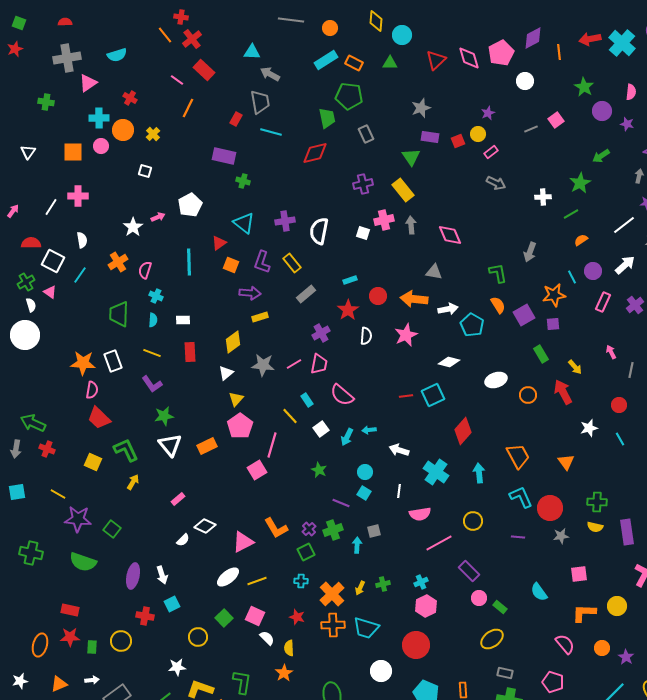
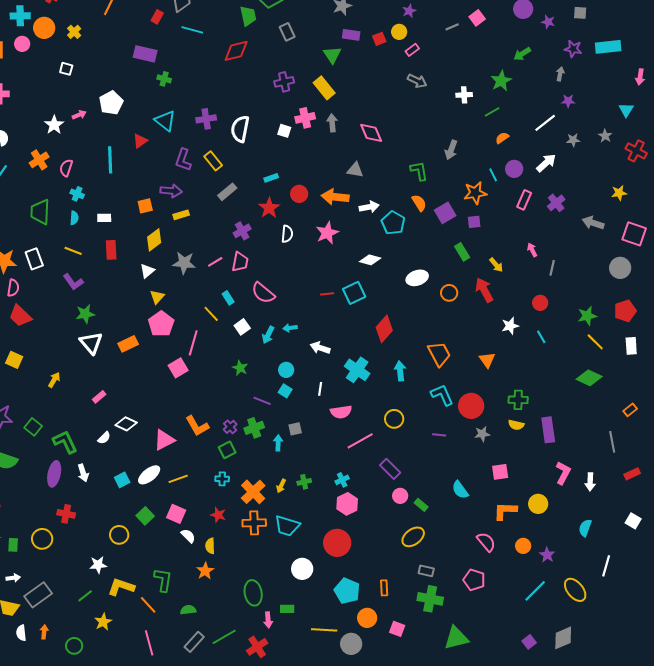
orange square: (231, 265) -> (145, 206), moved, turned -35
green L-shape: (126, 450) -> (65, 442), moved
cyan square: (172, 604) -> (122, 480), moved

